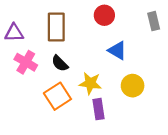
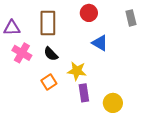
yellow circle: (133, 86) -> (113, 103), moved
orange square: (57, 96) -> (49, 82), size x0.7

